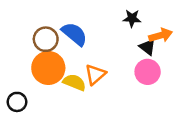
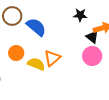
brown circle: (46, 39) -> (12, 16), moved
orange circle: (48, 68) -> (16, 53), size x0.6

